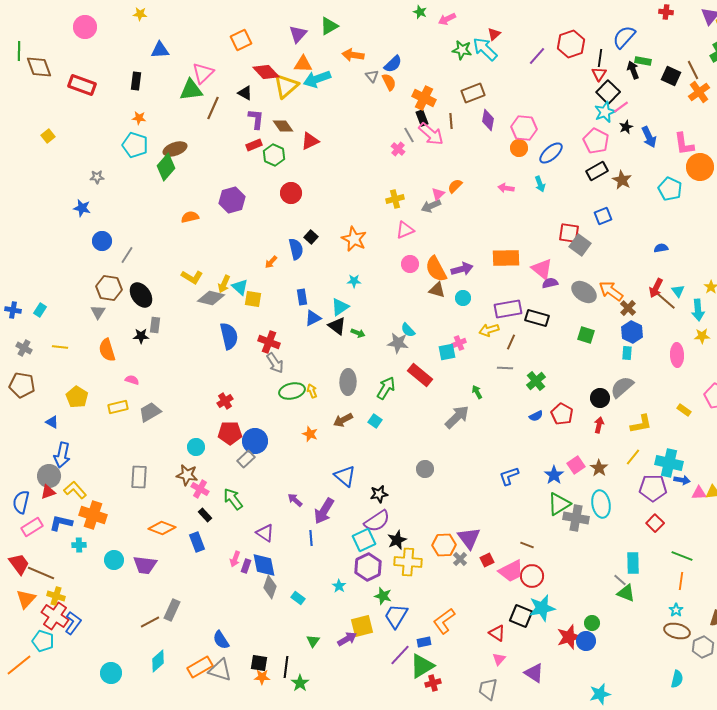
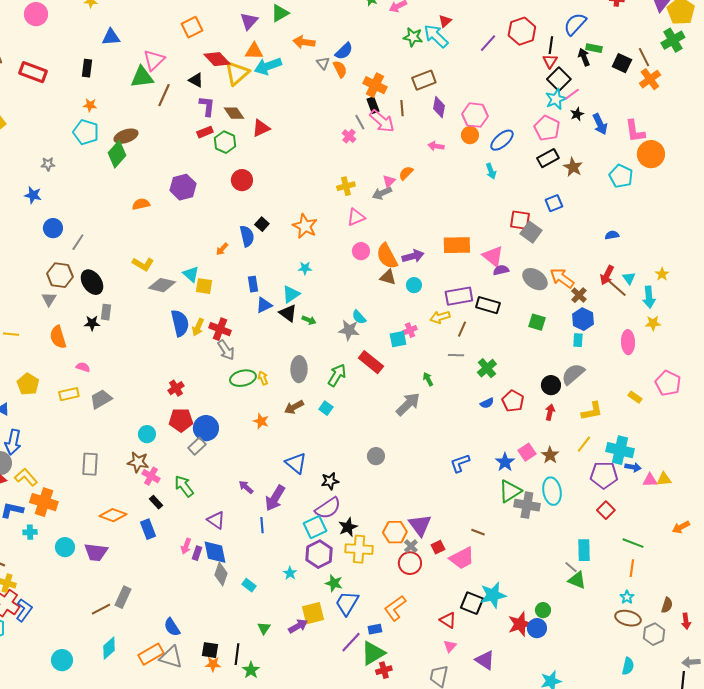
pink arrow: (506, 188) -> (436, 146), moved
yellow arrow: (224, 284) -> (198, 327), moved
red circle: (532, 576) -> (410, 563), moved

